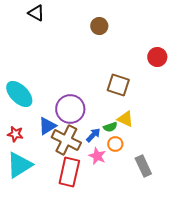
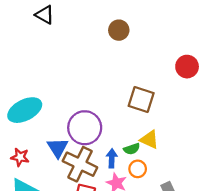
cyan ellipse: (19, 94) -> (25, 110), turned -72
blue triangle: (47, 126) -> (58, 148), turned -30
blue arrow: (93, 135) -> (112, 158), turned -42

